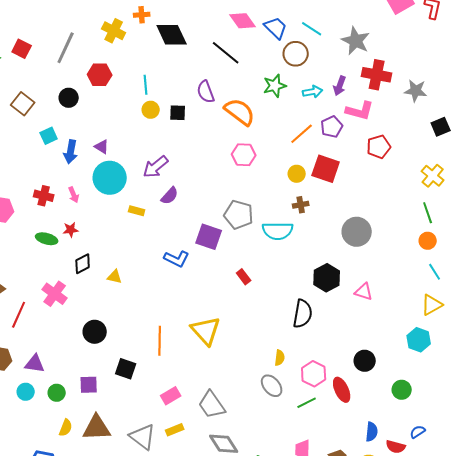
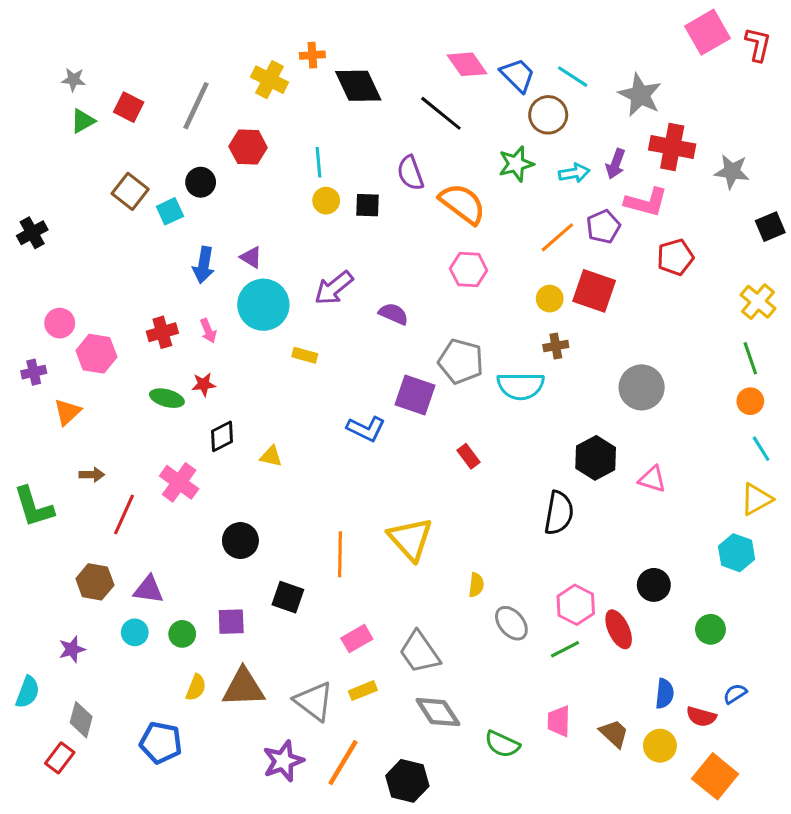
cyan square: (49, 136) -> (170, 211), moved
red cross: (44, 196) -> (162, 332), turned -30
purple semicircle: (170, 196) -> (394, 314), moved, turned -108
yellow semicircle: (280, 358) -> (476, 585), moved

